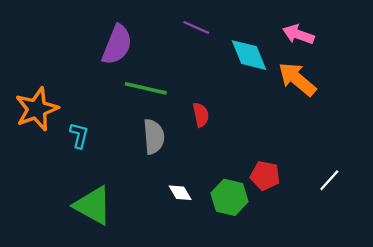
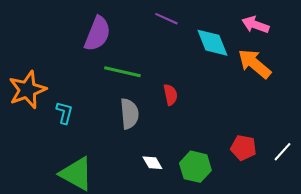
red pentagon: (265, 176) -> (243, 148), moved

